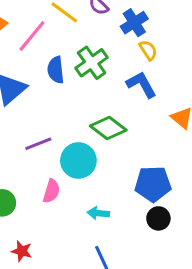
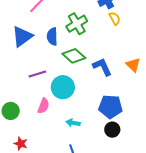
blue semicircle: (56, 70) -> (52, 37), moved
blue L-shape: (141, 84) -> (102, 67), moved
green diamond: (108, 128) -> (74, 56), moved

